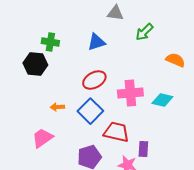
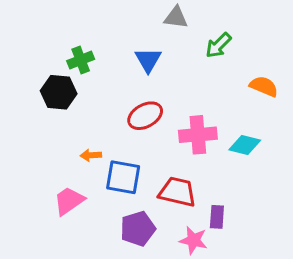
green cross: (50, 42) -> (81, 60), turned -30
blue triangle: (96, 42) -> (148, 60), turned -42
blue square: (90, 111) -> (123, 177), moved, turned -35

